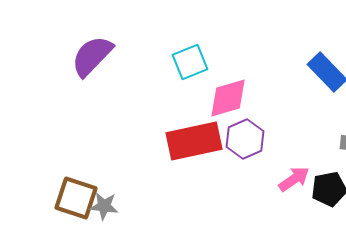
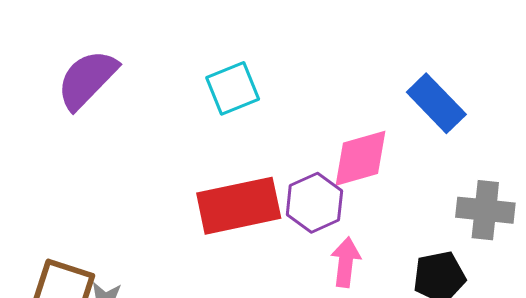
pink diamond: (228, 98) -> (361, 158), moved
pink arrow: (294, 179) -> (346, 262), moved, turned -48

